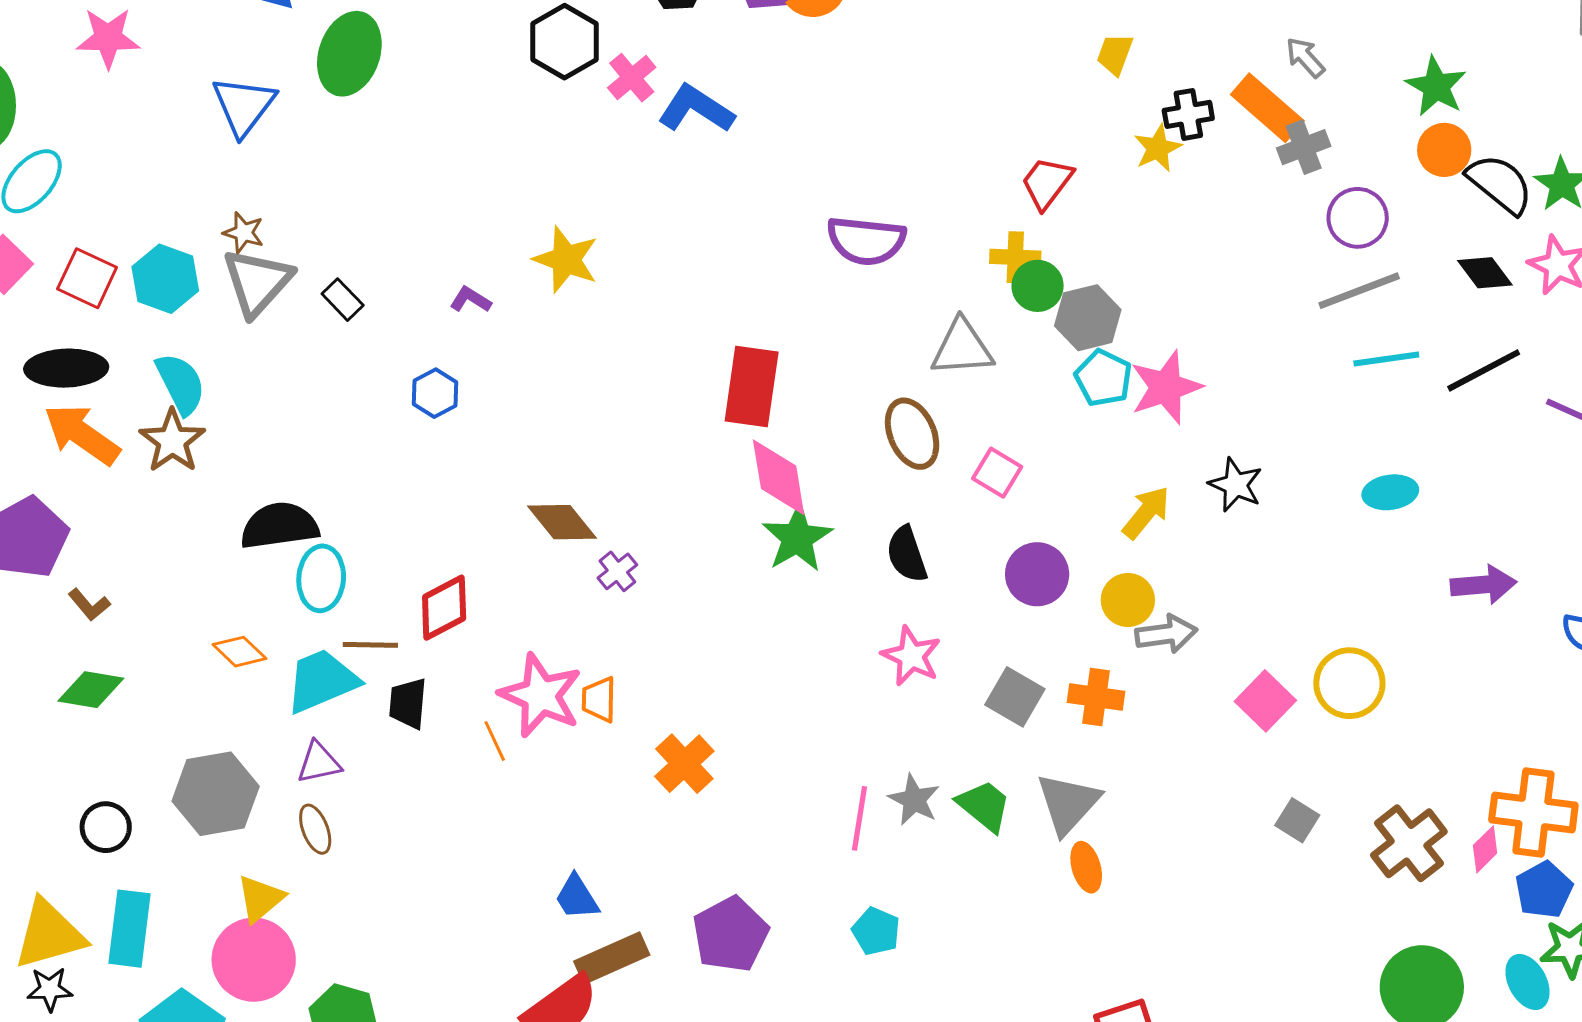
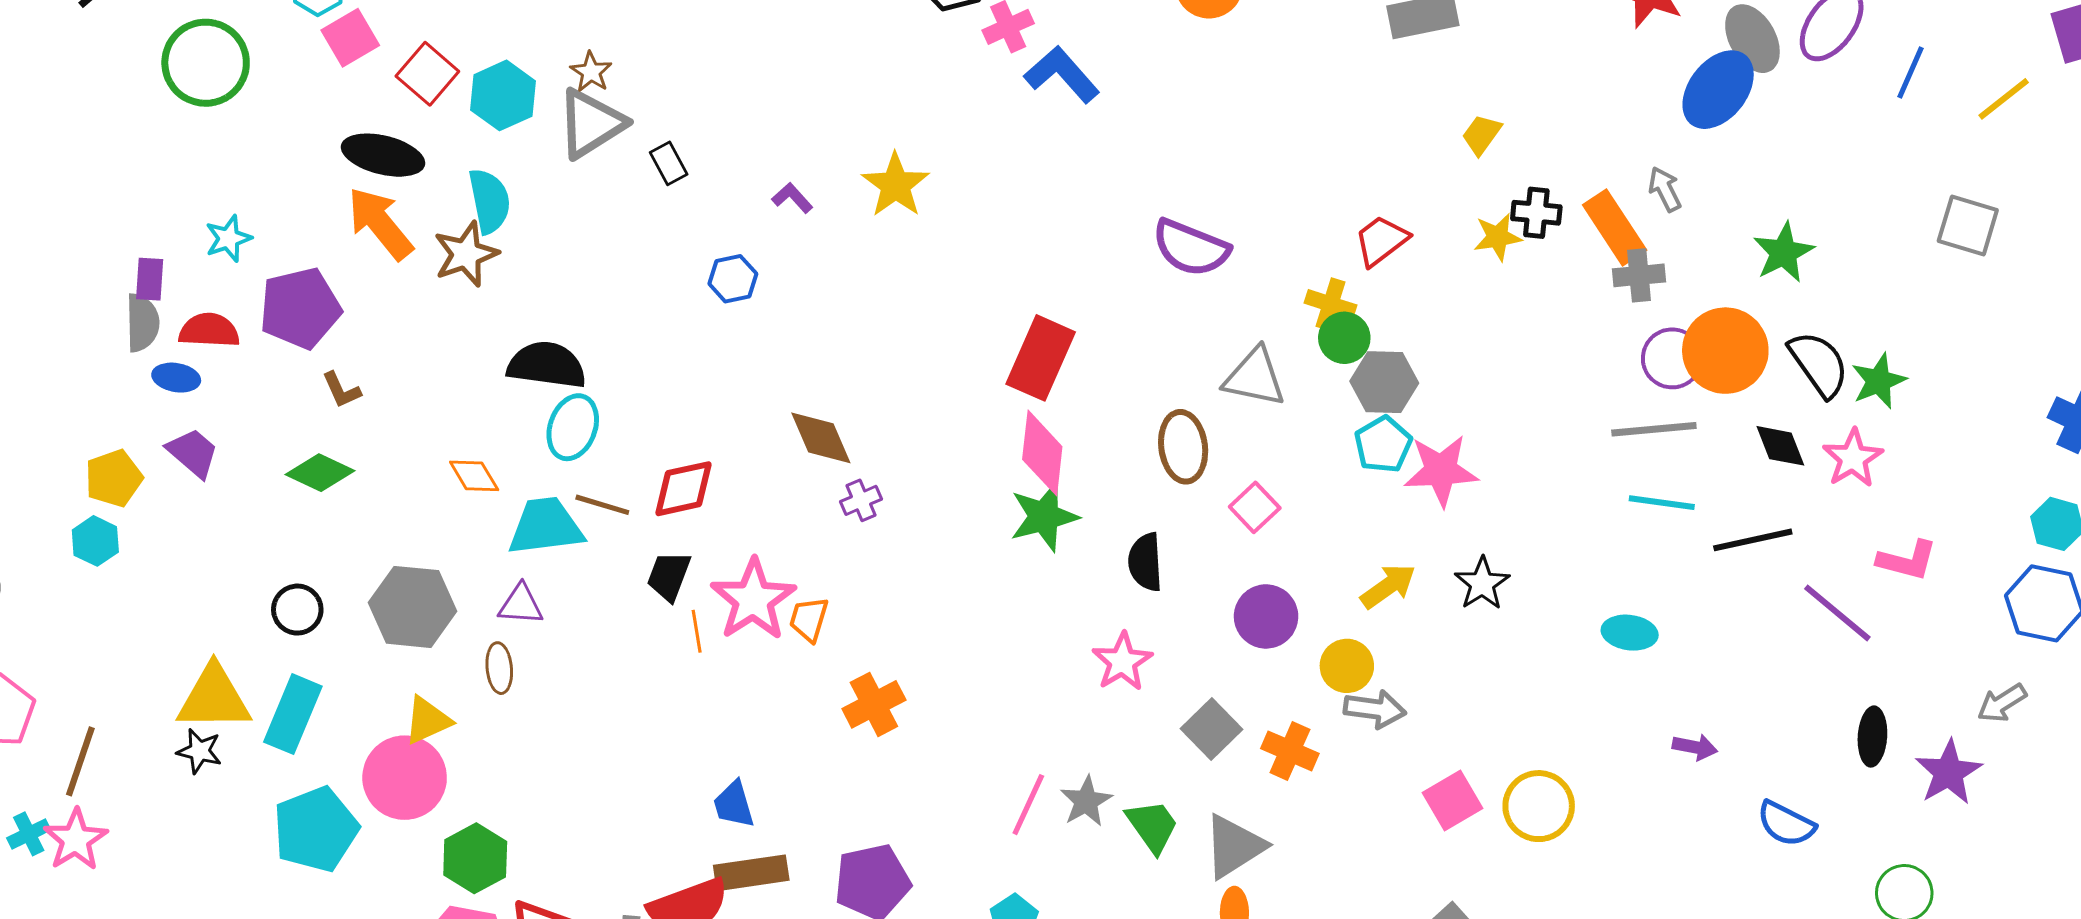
orange circle: (1444, 150) -> (1725, 351), moved, size x1.6
purple arrow: (1484, 585) -> (1695, 747), size x0.7
black trapezoid: (408, 703) -> (669, 576), moved

